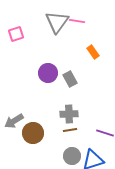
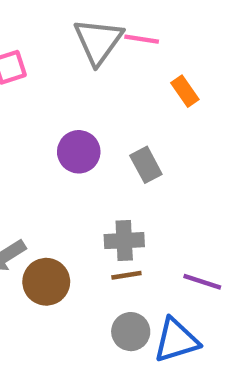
orange rectangle: (93, 52) -> (185, 91), moved
gray rectangle: (70, 79) -> (146, 165), moved

